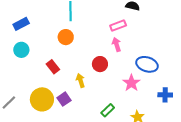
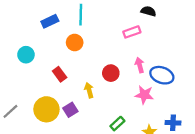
blue rectangle: (21, 24) -> (50, 21), moved
pink arrow: (117, 44) -> (140, 65), moved
pink star: (131, 83) -> (144, 95), turned -30
blue cross: (165, 95) -> (173, 123), moved

